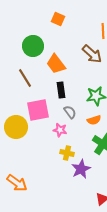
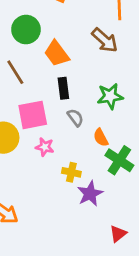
orange semicircle: (94, 120) -> (101, 138), moved, turned 80
pink star: (60, 130) -> (45, 147), moved

